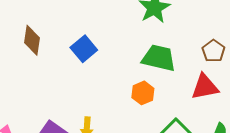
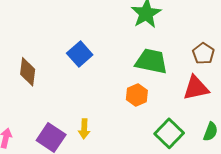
brown diamond: (32, 40) -> (28, 72), moved

